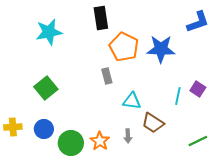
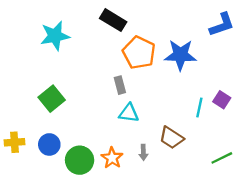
black rectangle: (101, 18) -> (113, 20), turned -50
cyan triangle: (132, 101) -> (129, 113), moved

